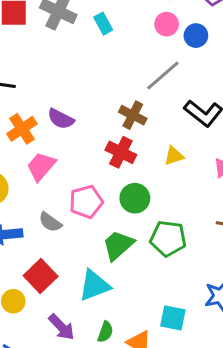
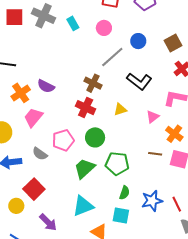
pink circle: (167, 24) -> (104, 28), moved
blue circle: (196, 36) -> (138, 41), moved
cyan triangle: (94, 286) -> (83, 206), moved
green semicircle: (105, 332) -> (125, 193), moved

